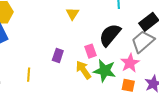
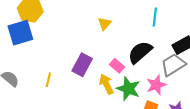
pink rectangle: (90, 51) -> (117, 66), turned -40
purple rectangle: (58, 55) -> (82, 65), size x1.5

